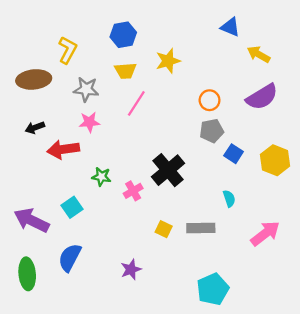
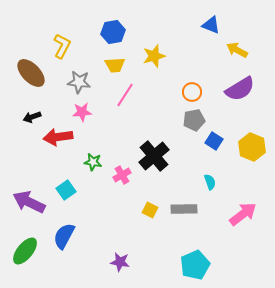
brown ellipse: (34, 79) -> (31, 73), turned 52
purple star: (131, 269) -> (120, 262), moved, turned 30
green ellipse: (27, 274) -> (25, 251), turned 44

